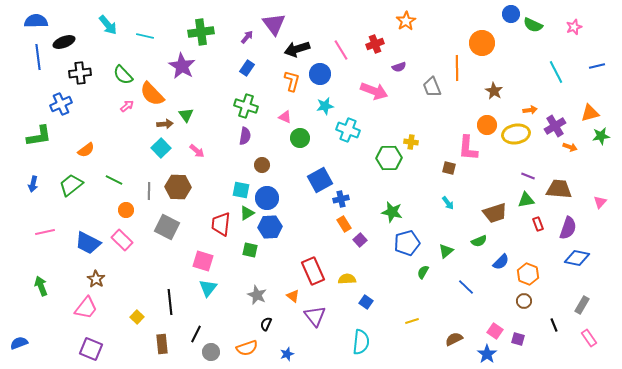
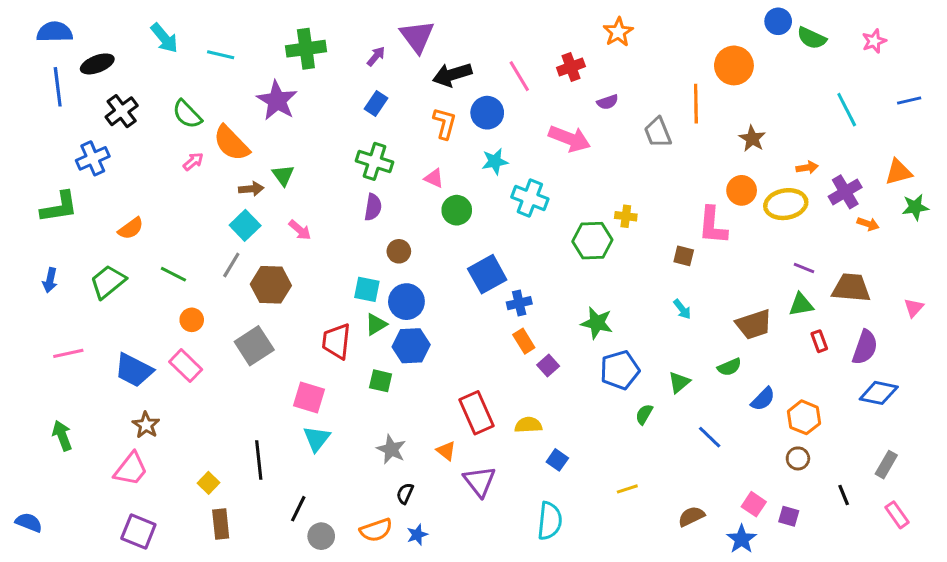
black cross: (80, 73) -> (122, 111), turned -30
gray line: (149, 191) -> (231, 265), moved, turned 30
gray square: (167, 227) -> (254, 346), turned 30
blue semicircle: (19, 343) -> (29, 522), turned 42
brown rectangle: (162, 344) -> (221, 524), moved
blue star: (287, 354) -> (417, 535), moved

